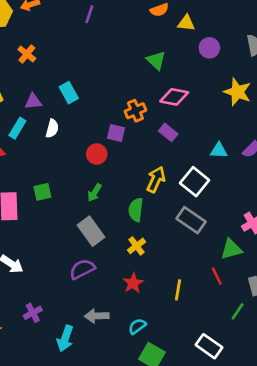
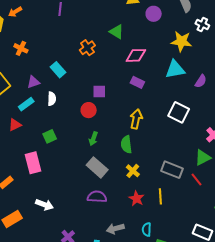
orange cross: (135, 111) -> (87, 48), moved
cyan rectangle: (17, 128) -> (26, 104), turned 35
cyan triangle: (219, 150) -> (175, 69), moved, size x1.5
white square: (195, 182) -> (179, 112), moved
green square: (42, 192) -> (50, 136), moved
gray rectangle: (191, 220) -> (172, 170), moved
purple semicircle: (82, 269) -> (97, 197), turned 42
yellow line: (178, 290) -> (160, 196), moved
cyan semicircle: (137, 326) -> (147, 230), turned -40

